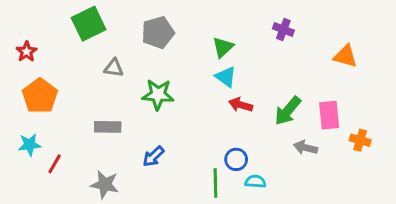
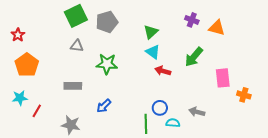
green square: (89, 24) -> (76, 16), moved
orange triangle: (345, 56) -> (217, 28), moved
green arrow: (288, 111) -> (194, 57), moved
gray arrow: (306, 148) -> (197, 112), moved

